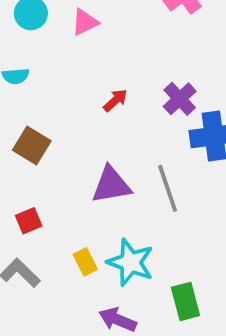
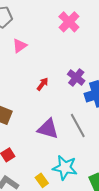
purple triangle: (111, 185) -> (48, 129), turned 35
yellow rectangle: (85, 262) -> (42, 180), moved

